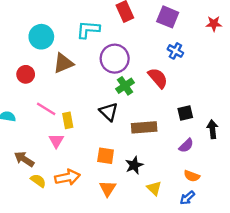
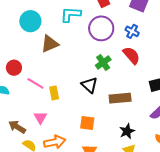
blue cross: (175, 51) -> (132, 31), moved
purple circle: (115, 59) -> (101, 28), moved
red circle: (26, 74) -> (14, 68), moved
pink triangle: (56, 141) -> (40, 118), moved
black star: (134, 165) -> (127, 131), moved

